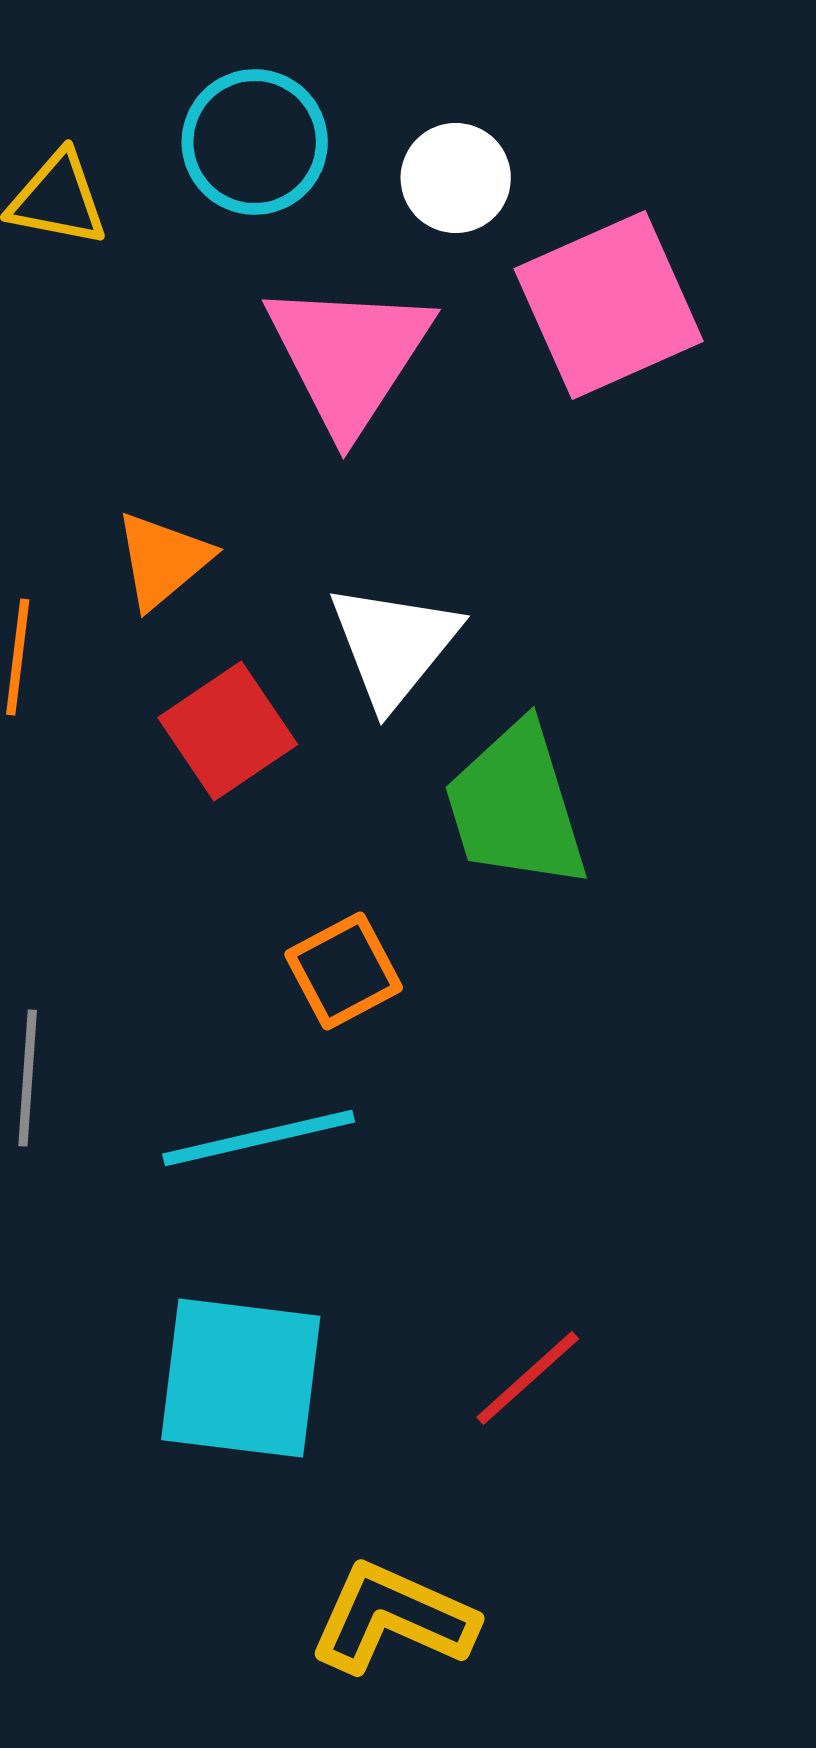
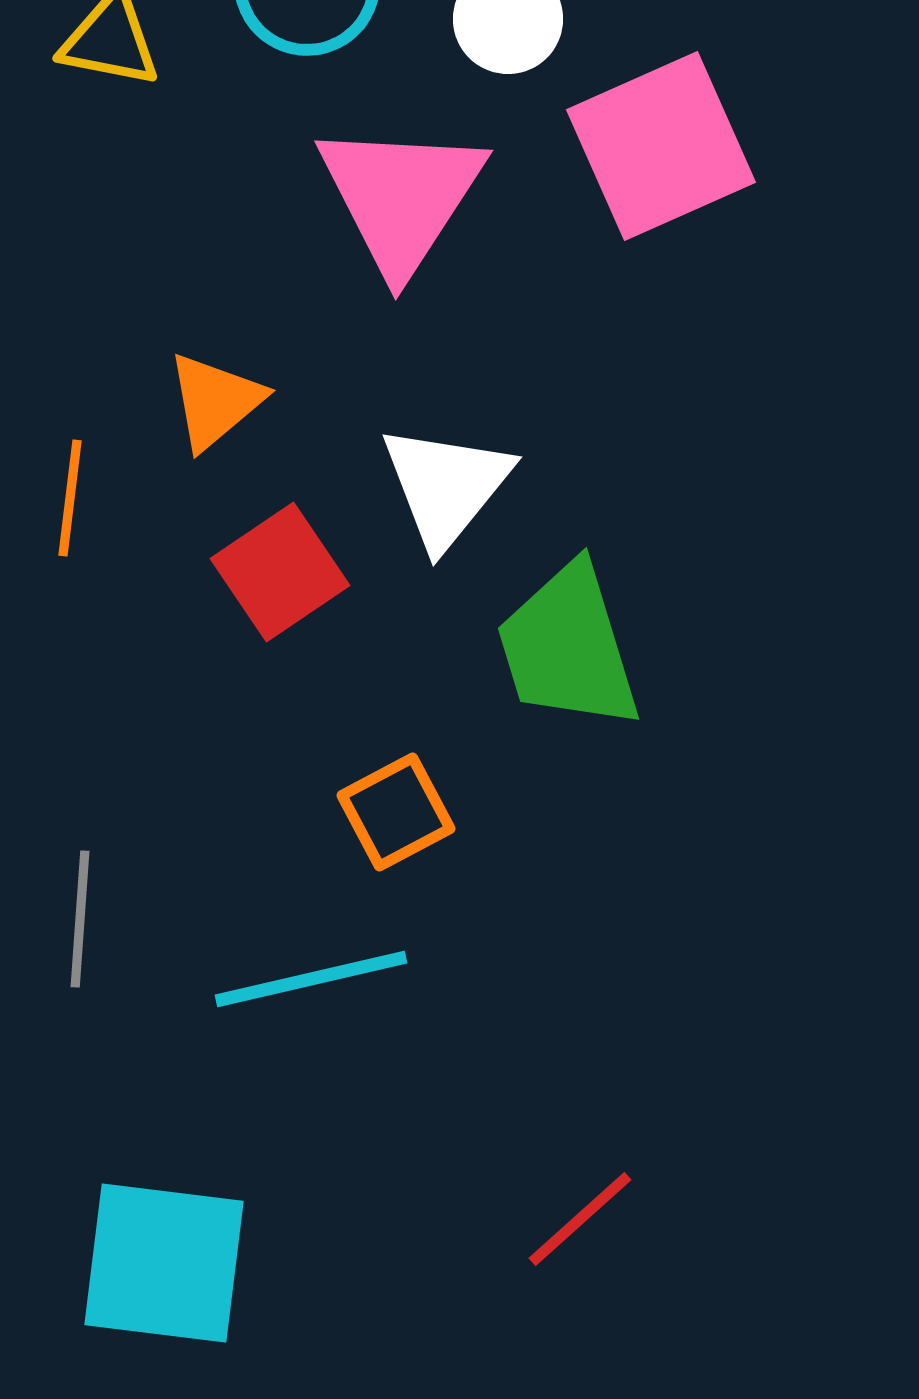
cyan square: (241, 1378) -> (164, 1263), moved

